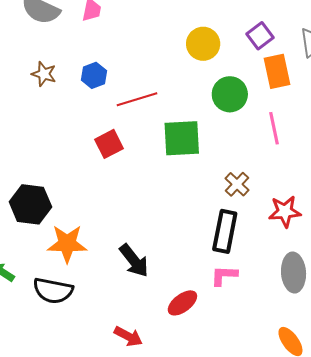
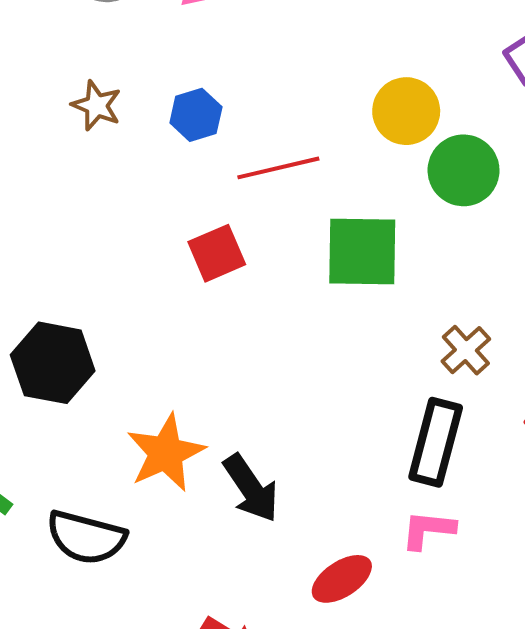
yellow circle: (203, 44) -> (406, 111), moved
orange star: (67, 244) -> (166, 453), moved, turned -30

